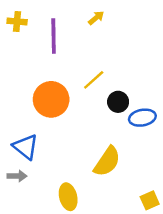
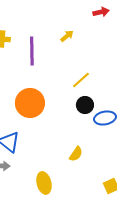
yellow line: (94, 80) -> (81, 80), moved
yellow semicircle: (107, 161) -> (76, 154), size x0.6

